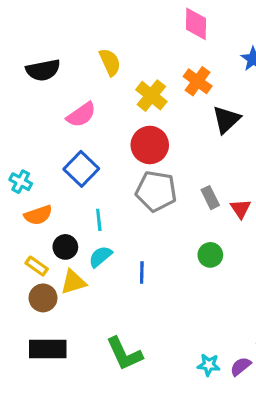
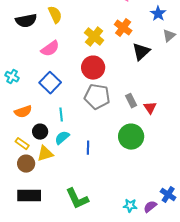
yellow semicircle: (110, 62) -> (55, 15), moved
cyan cross: (21, 182) -> (12, 77), moved
green circle: (210, 255) -> (131, 137), size x1.6

